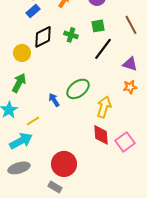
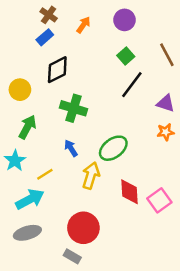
green square: (98, 26) -> (126, 56), turned -32
green cross: (71, 35) -> (73, 108), moved, size x1.5
yellow circle: (22, 53) -> (20, 90), moved
green ellipse: (78, 89) -> (113, 148), moved
yellow arrow: (104, 107) -> (91, 176), moved

